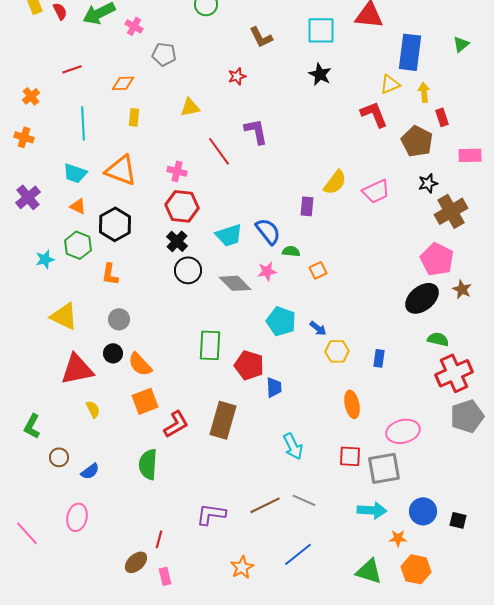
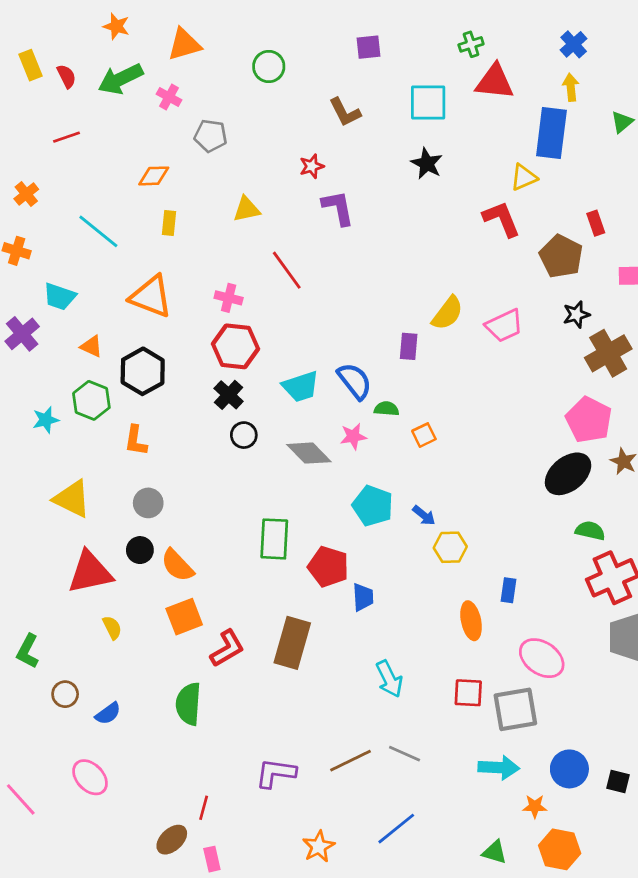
red line: (72, 69) -> (66, 137), moved
yellow arrow: (424, 92) -> (571, 87), moved
cyan line: (83, 123) -> (98, 231), turned -48
purple L-shape: (256, 131) -> (338, 208), moved
cyan trapezoid: (75, 173) -> (60, 297), moved
black circle: (188, 270) -> (244, 435), size x0.7
blue rectangle: (379, 358) -> (508, 590), moved
pink ellipse: (403, 431) -> (542, 658), turned 48
pink ellipse: (77, 517) -> (90, 777), turned -56
green triangle: (369, 571) -> (495, 852), size x0.7

